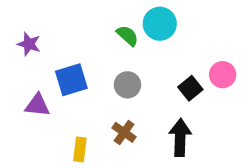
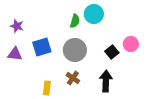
green semicircle: (127, 36) -> (75, 21), turned 64
gray circle: (127, 85) -> (75, 50), size x1.5
purple triangle: (37, 105) -> (15, 54), moved

